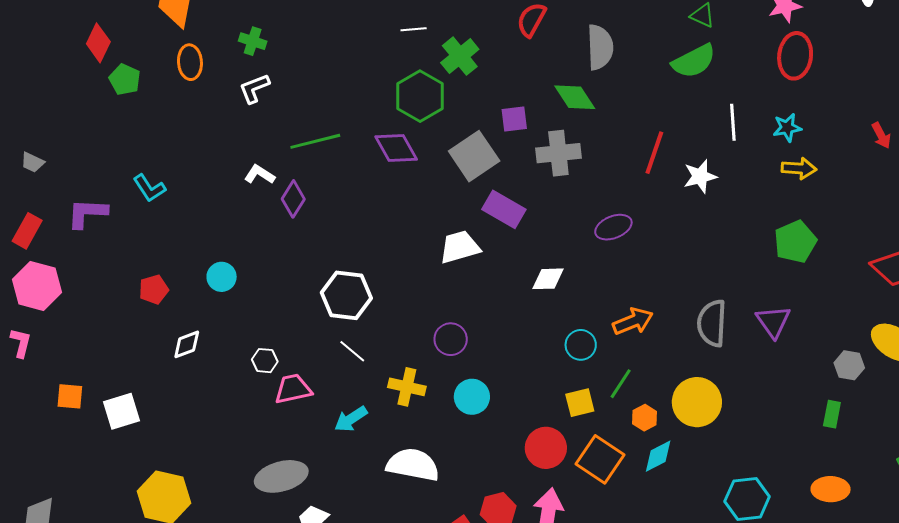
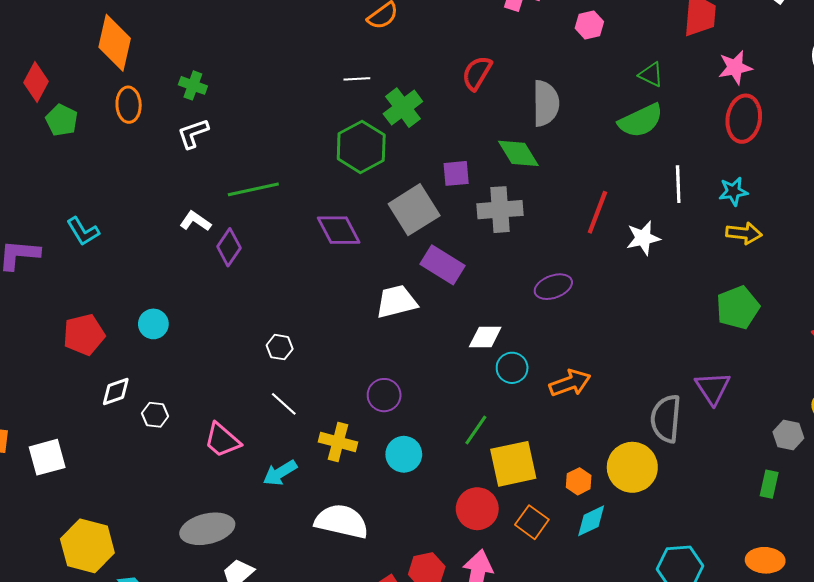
purple diamond: (396, 148) -> (339, 230), moved
red pentagon: (154, 290) -> (84, 335), size x1.4
white hexagon: (346, 295) -> (280, 347), size x0.5
gray semicircle: (712, 323) -> (666, 419), moved
cyan circle: (581, 345) -> (512, 368), moved
white hexagon: (265, 361) -> (155, 415), moved
green line: (621, 384) -> (476, 430), moved
pink trapezoid: (293, 389) -> (222, 440), turned -129
yellow square: (580, 403) -> (513, 464), size x1.6
orange square: (600, 459) -> (532, 522), size x0.7

